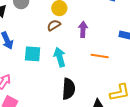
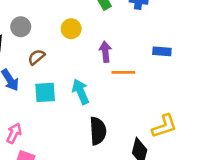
brown semicircle: (54, 25) -> (36, 57), moved
orange line: (100, 56) -> (123, 72), moved

